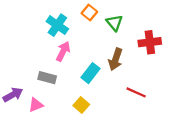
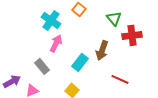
green triangle: (114, 23) -> (114, 18), moved
gray rectangle: (47, 78) -> (42, 66), turned 35

